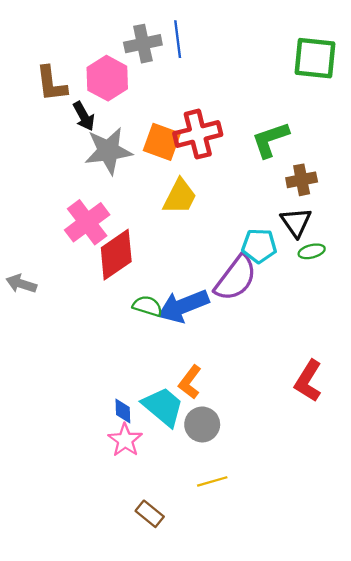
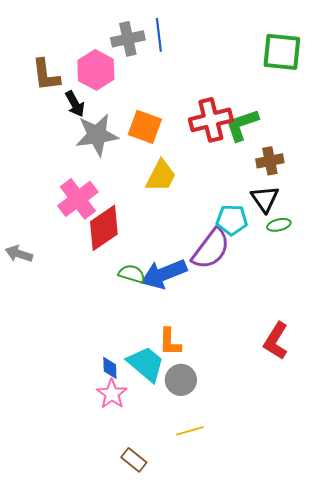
red cross: (198, 134) -> (211, 120), moved
orange L-shape: (190, 382) -> (170, 342), turned -36

